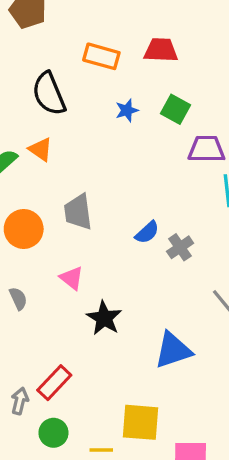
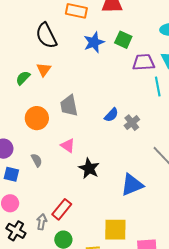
blue star: (127, 110) -> (94, 42), size x1.5
orange triangle: (41, 149) -> (44, 69), turned 35

